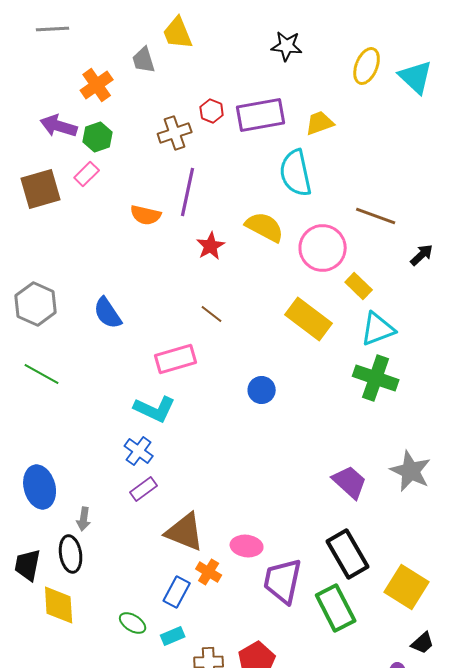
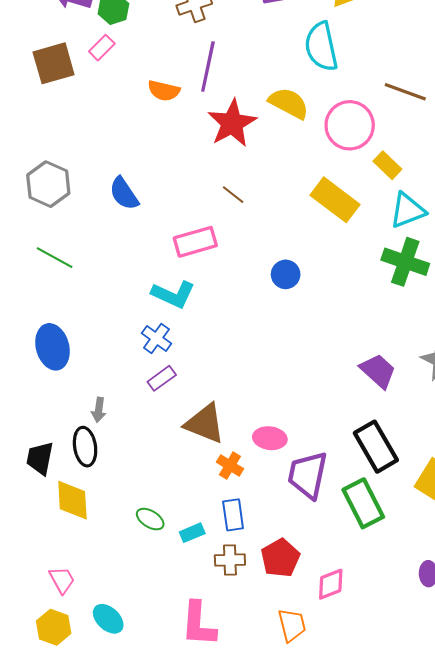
red star: (211, 246) -> (232, 123), size x1.6
blue ellipse: (40, 487) -> (53, 347), moved
blue rectangle: (177, 592) -> (233, 515), moved, turned -36

